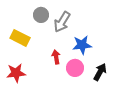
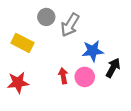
red arrow: (56, 57) -> (63, 76), moved
black arrow: (100, 72) -> (113, 68), moved

